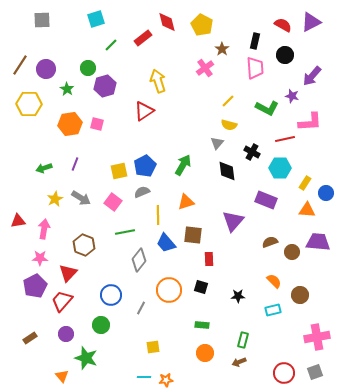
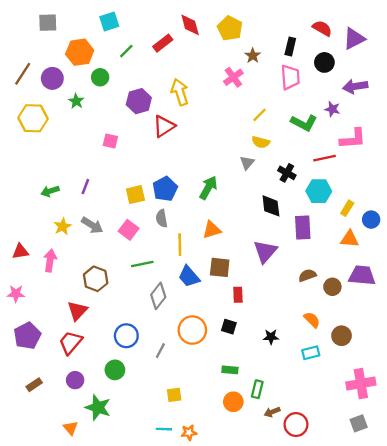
purple triangle: (311, 22) -> (354, 39), moved
purple arrow: (312, 76) -> (355, 86), turned 40
purple hexagon: (105, 86) -> (139, 101), moved
orange hexagon: (70, 124) -> (80, 52), moved
black diamond: (227, 171) -> (271, 206), moved
gray semicircle: (142, 192) -> (162, 218), turned -77
purple rectangle: (266, 200) -> (303, 228), turned 65
pink star: (40, 258) -> (16, 294), moved
purple pentagon: (35, 286) -> (27, 336), moved
green rectangle: (243, 340) -> (257, 389), moved
red circle: (284, 373) -> (296, 425), moved

